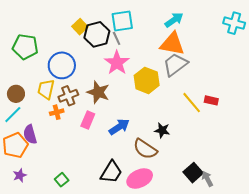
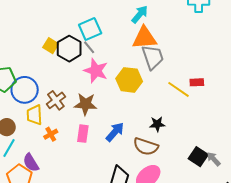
blue circle: (62, 65) -> (25, 90), moved
gray trapezoid: (175, 65) -> (153, 57), turned 124
brown cross: (68, 96) -> (56, 100), moved

